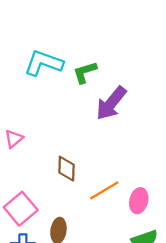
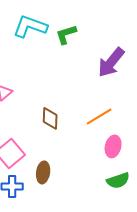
purple arrow: (111, 103) -> (111, 62), moved
orange line: (104, 190) -> (99, 116), moved

